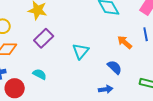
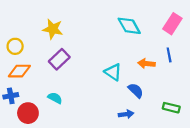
orange arrow: (125, 42) -> (146, 64), turned -35
cyan triangle: (81, 51) -> (113, 72), moved, turned -36

